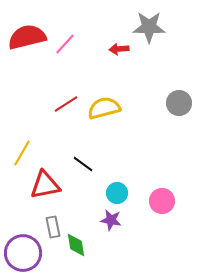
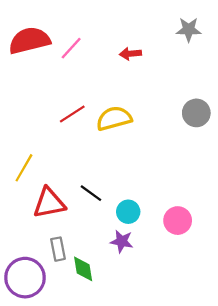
gray star: (149, 27) -> (189, 29), moved, size x0.7
black line: (83, 164) -> (91, 193), moved

